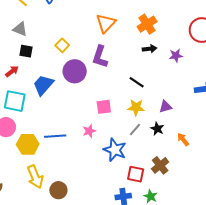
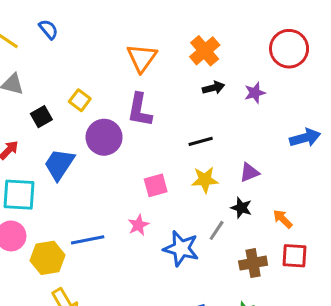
black square: (26, 51) -> (41, 117), moved, turned -32
black line: (137, 82) -> (201, 141), turned -42
gray line: (135, 129) -> (217, 230), moved
brown cross: (160, 165) -> (253, 263), turned 36
red square: (136, 174) -> (295, 256), moved

